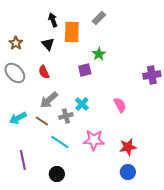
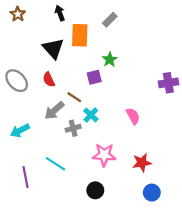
black arrow: (53, 20) -> (60, 13), moved
brown star: (16, 43) -> (18, 14), moved
black triangle: (48, 44) -> (53, 48), size x1.5
brown line: (42, 121) -> (74, 97), moved
cyan line: (60, 142) -> (55, 164), moved
blue circle: (128, 172) -> (152, 193), moved
black circle: (57, 174) -> (95, 190), moved

